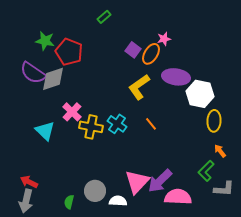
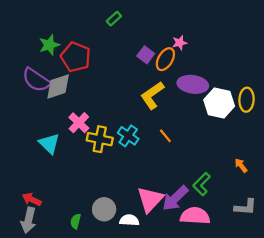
green star: (45, 41) -> (49, 45), turned -30
yellow ellipse: (214, 121) -> (246, 100), moved
green L-shape: (206, 171) -> (202, 184), moved

